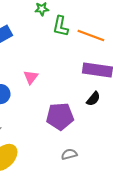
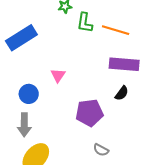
gray semicircle: (69, 154) -> (101, 150), turned -133

